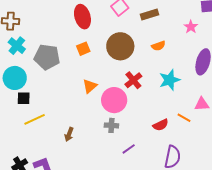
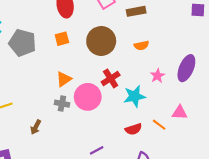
pink star: (191, 27) -> (157, 76), moved
cyan star: (170, 80) -> (135, 96), moved
gray cross: (111, 125) -> (62, 104), moved

